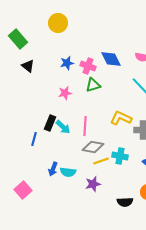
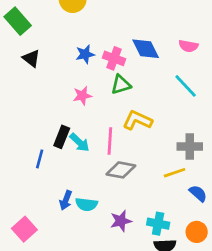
yellow L-shape: (121, 118) -> (137, 120), moved
cyan cross: (120, 156) -> (158, 224), moved
yellow line: (101, 161) -> (175, 173), moved

